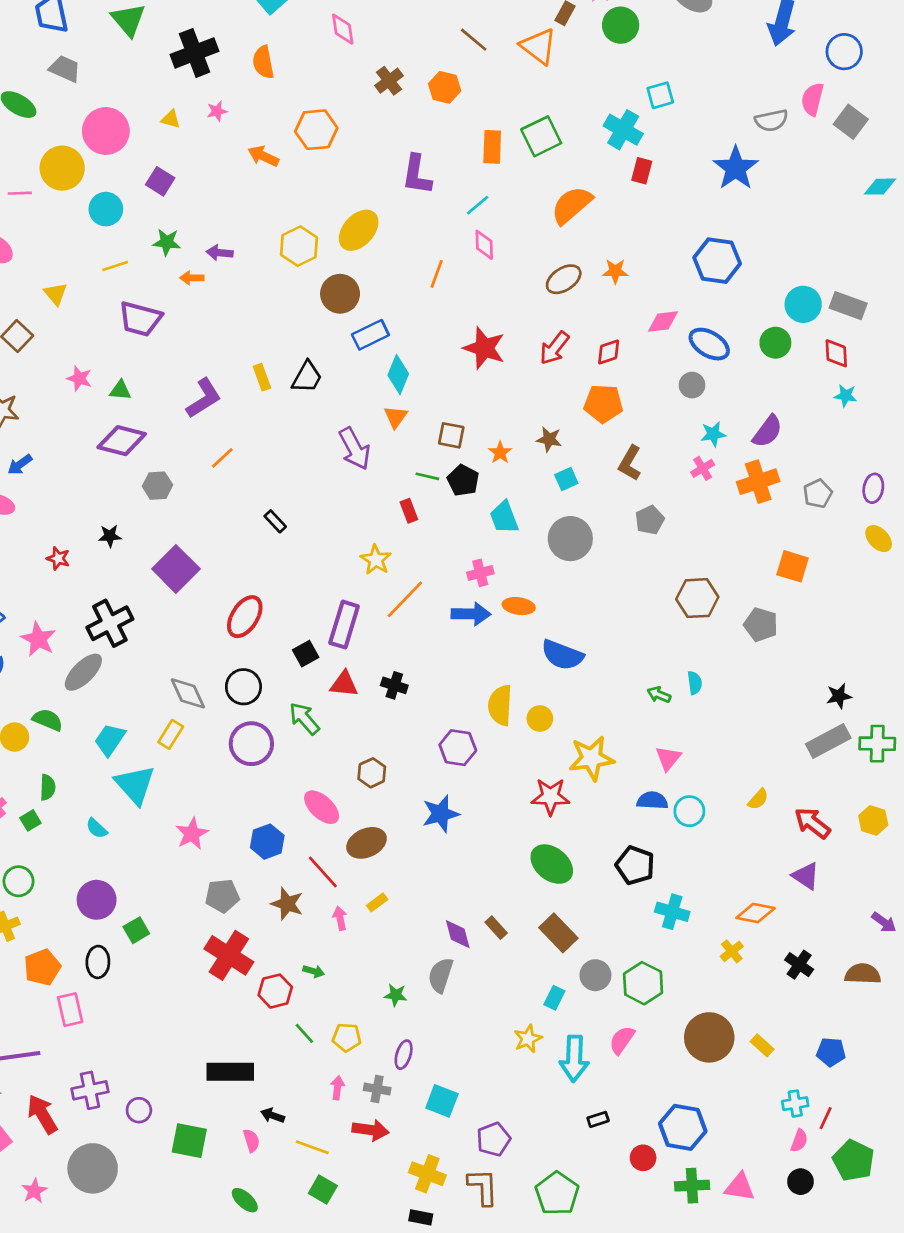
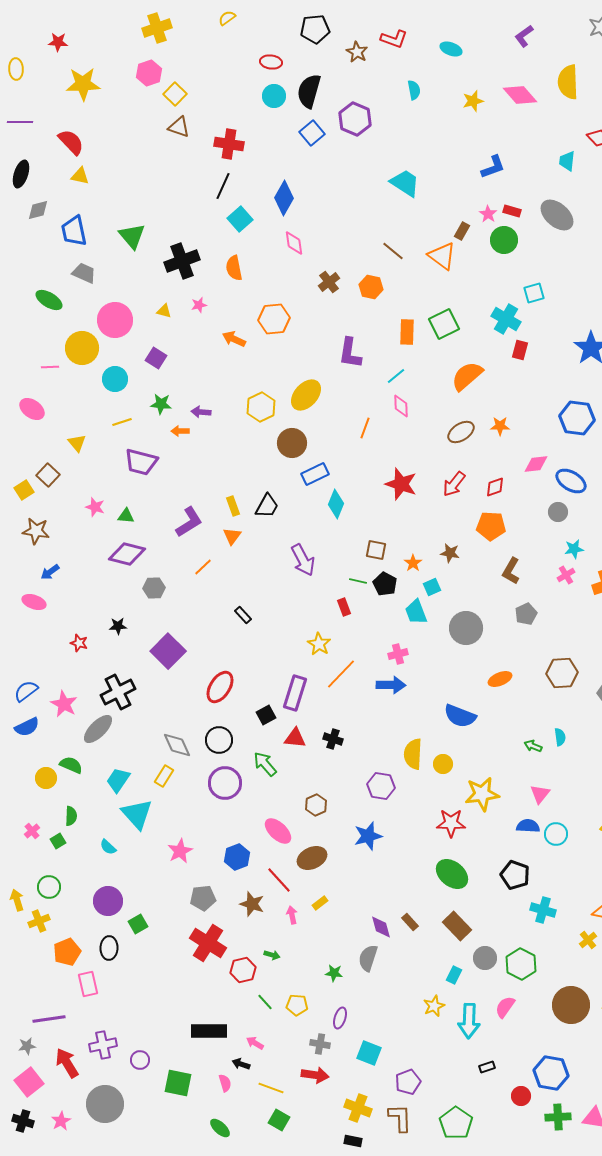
orange triangle: (396, 417) -> (232, 536), moved
cyan square: (566, 479) -> (432, 587), moved
orange ellipse: (519, 606) -> (500, 679), moved, turned -30
pink arrow: (337, 1088) -> (255, 1043), moved, turned -66

